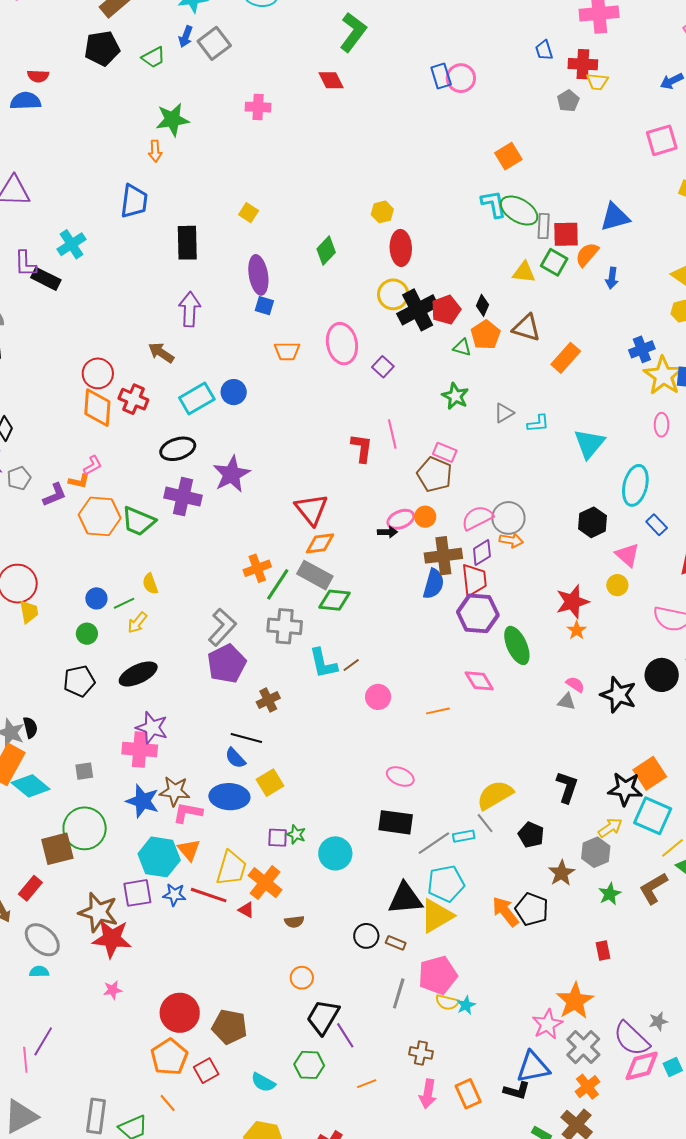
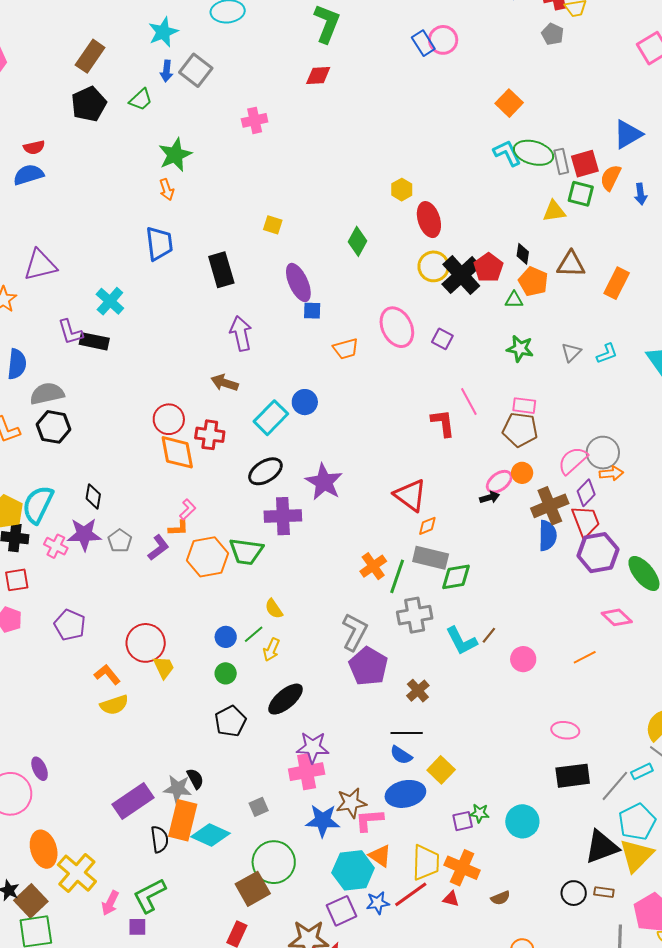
red diamond: (331, 80) -> (318, 76), turned -52
orange diamond: (320, 543) -> (427, 526), size x0.7
red line: (209, 895) -> (411, 894), turned -39

